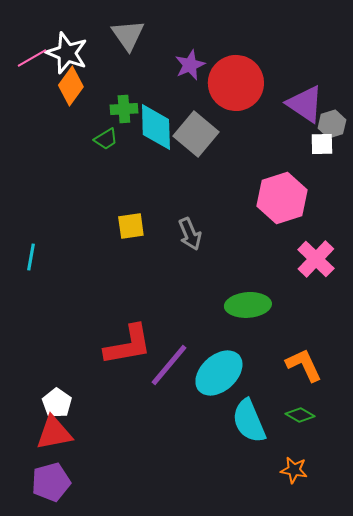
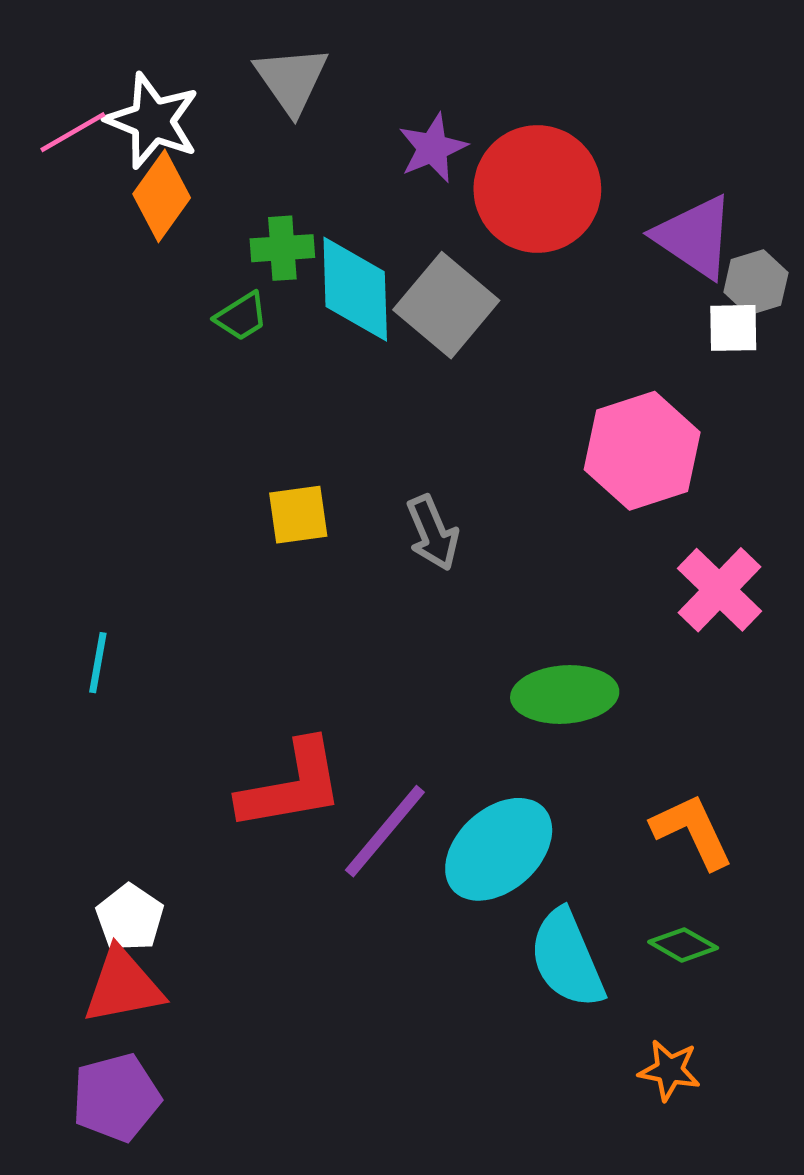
cyan line: (31, 257) -> (98, 663), moved

